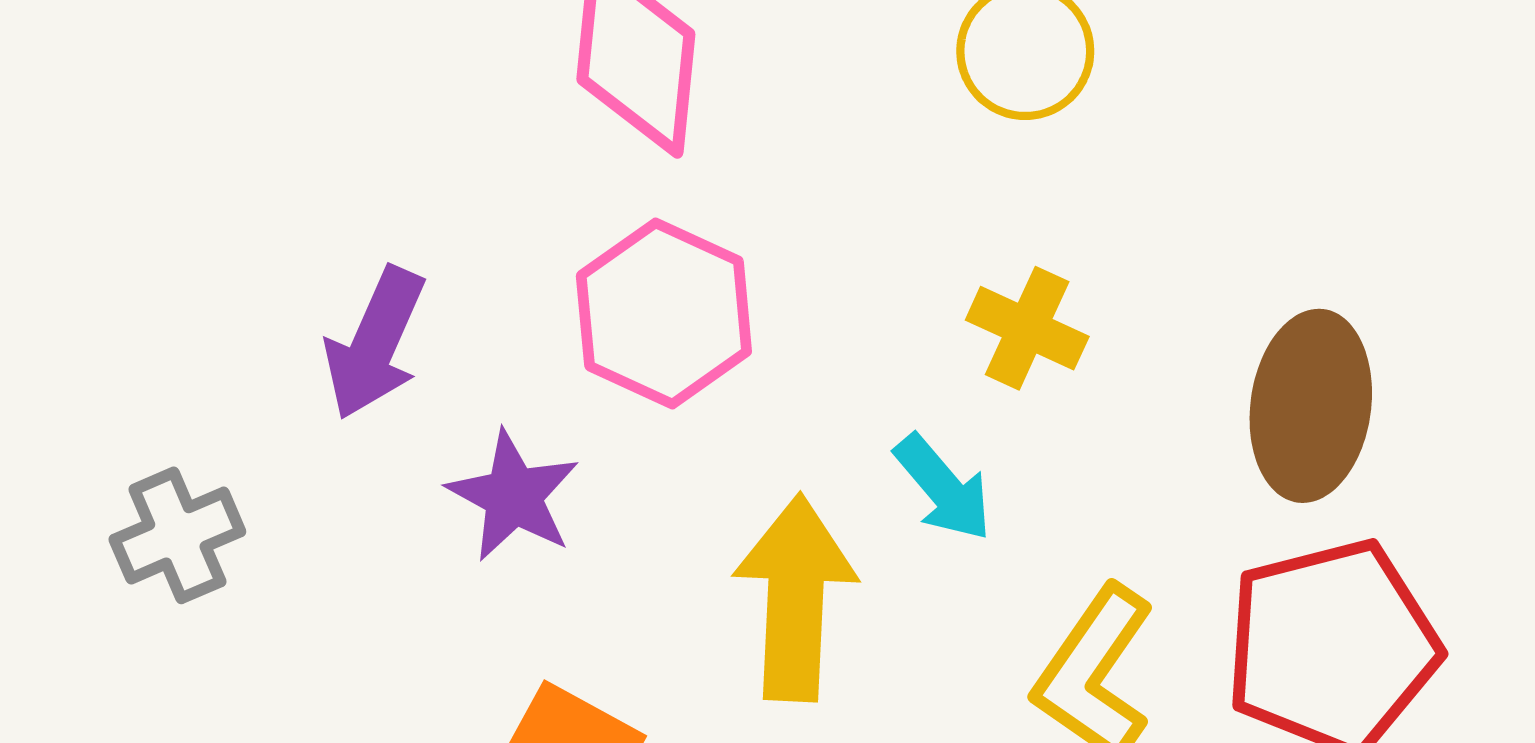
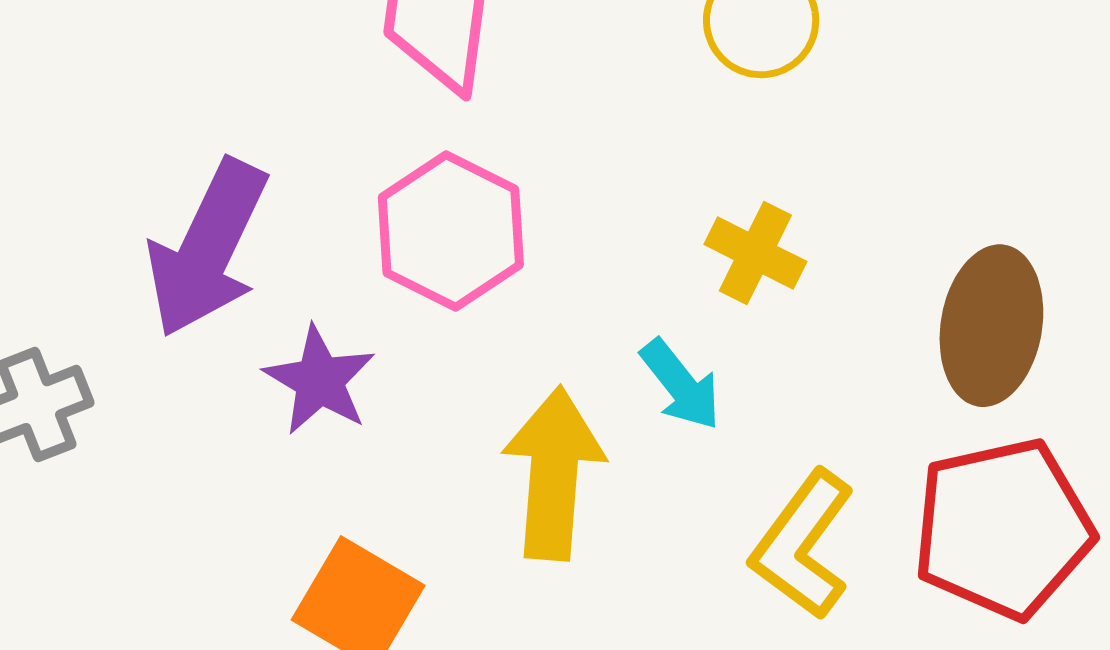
purple arrow: (375, 343) -> (207, 248), size x1.4

